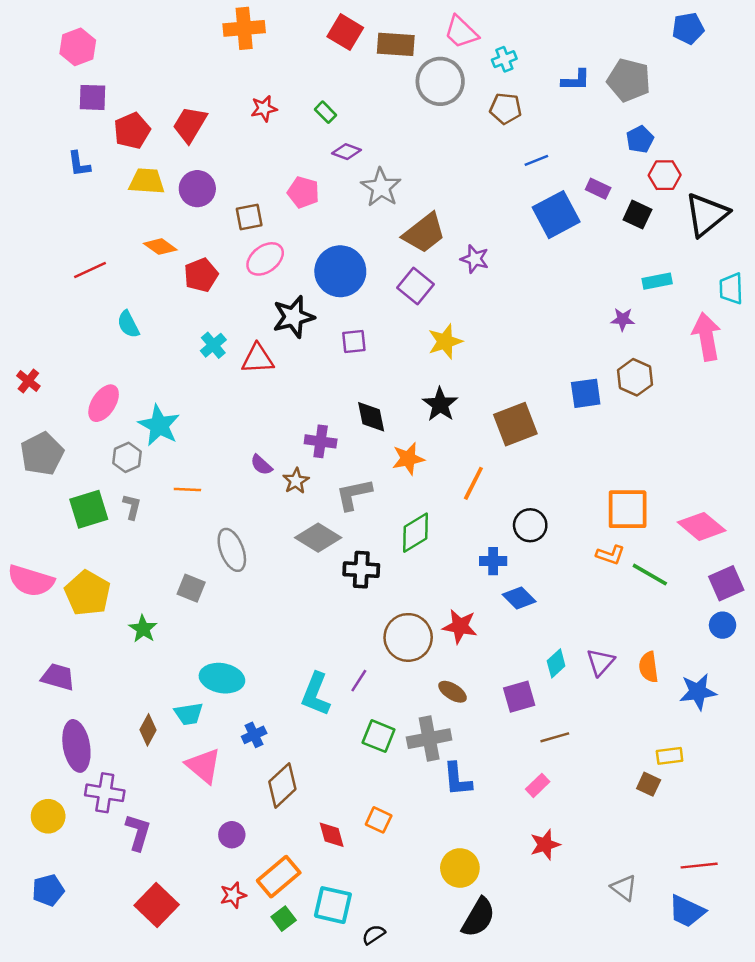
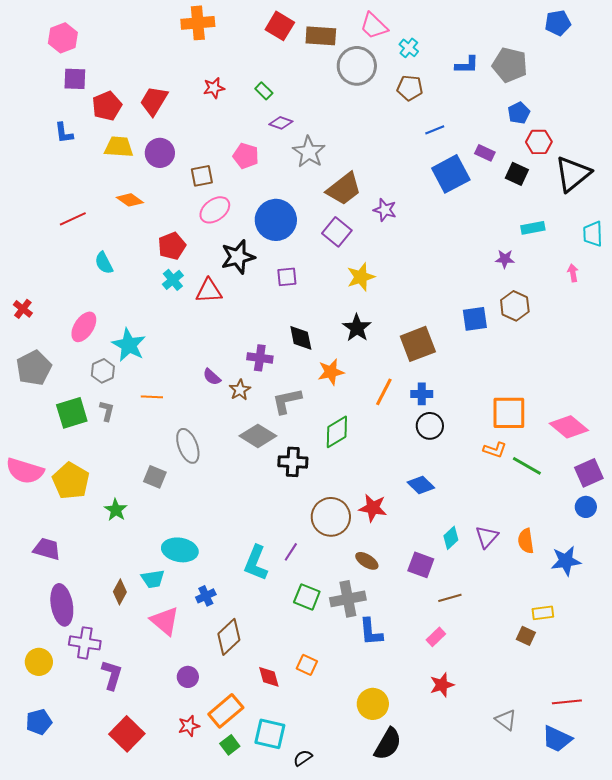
cyan cross: (504, 59) -> (409, 48), turned -30
red pentagon: (201, 275) -> (172, 246), moved
pink arrow: (707, 337) -> (573, 273), size x0.5
blue cross: (493, 561) -> (422, 394), moved
purple square: (519, 697) -> (421, 565), turned 36

